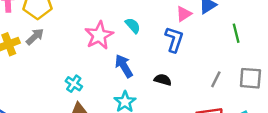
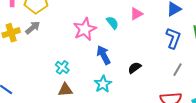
pink triangle: (184, 14) -> (136, 14), moved
blue L-shape: (174, 39) -> (173, 38), moved
black semicircle: (163, 80) -> (135, 68), turned -56

